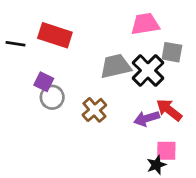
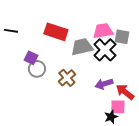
pink trapezoid: (145, 24) -> (103, 31), moved
red rectangle: (55, 35) -> (56, 32), moved
red arrow: (169, 110) -> (125, 92), moved

